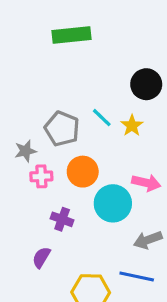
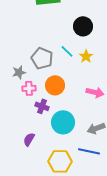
black circle: (146, 84) -> (83, 26), moved
cyan circle: (113, 203) -> (63, 122), moved
purple cross: (62, 219) -> (42, 106), moved

